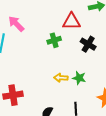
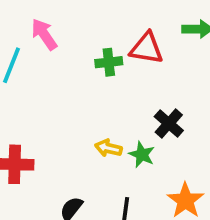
green cross: (54, 40) -> (109, 62), moved
black cross: (88, 44) -> (169, 124), moved

